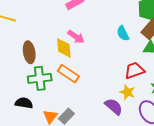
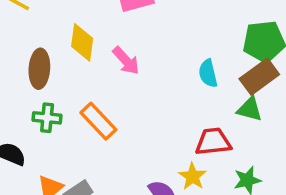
yellow diamond: (64, 48) -> (82, 42), moved
green cross: (40, 78) -> (47, 118), size x0.7

